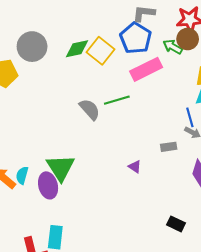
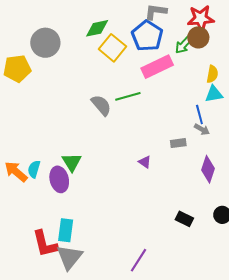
green arrow: (173, 47) -> (184, 45), turned -78
green diamond: (77, 49) -> (97, 28), moved
green triangle: (61, 168) -> (72, 162), size x0.7

